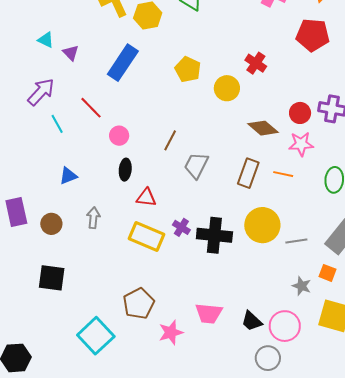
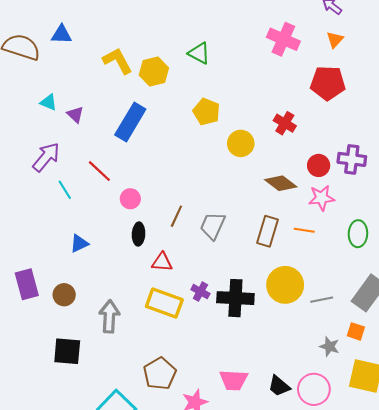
red cross: (256, 63) -> (285, 123), moved
yellow pentagon: (188, 69) -> (206, 112), moved
brown line: (170, 140) -> (176, 216), moved
gray arrow: (93, 218) -> (109, 316), moved, size x1.4

